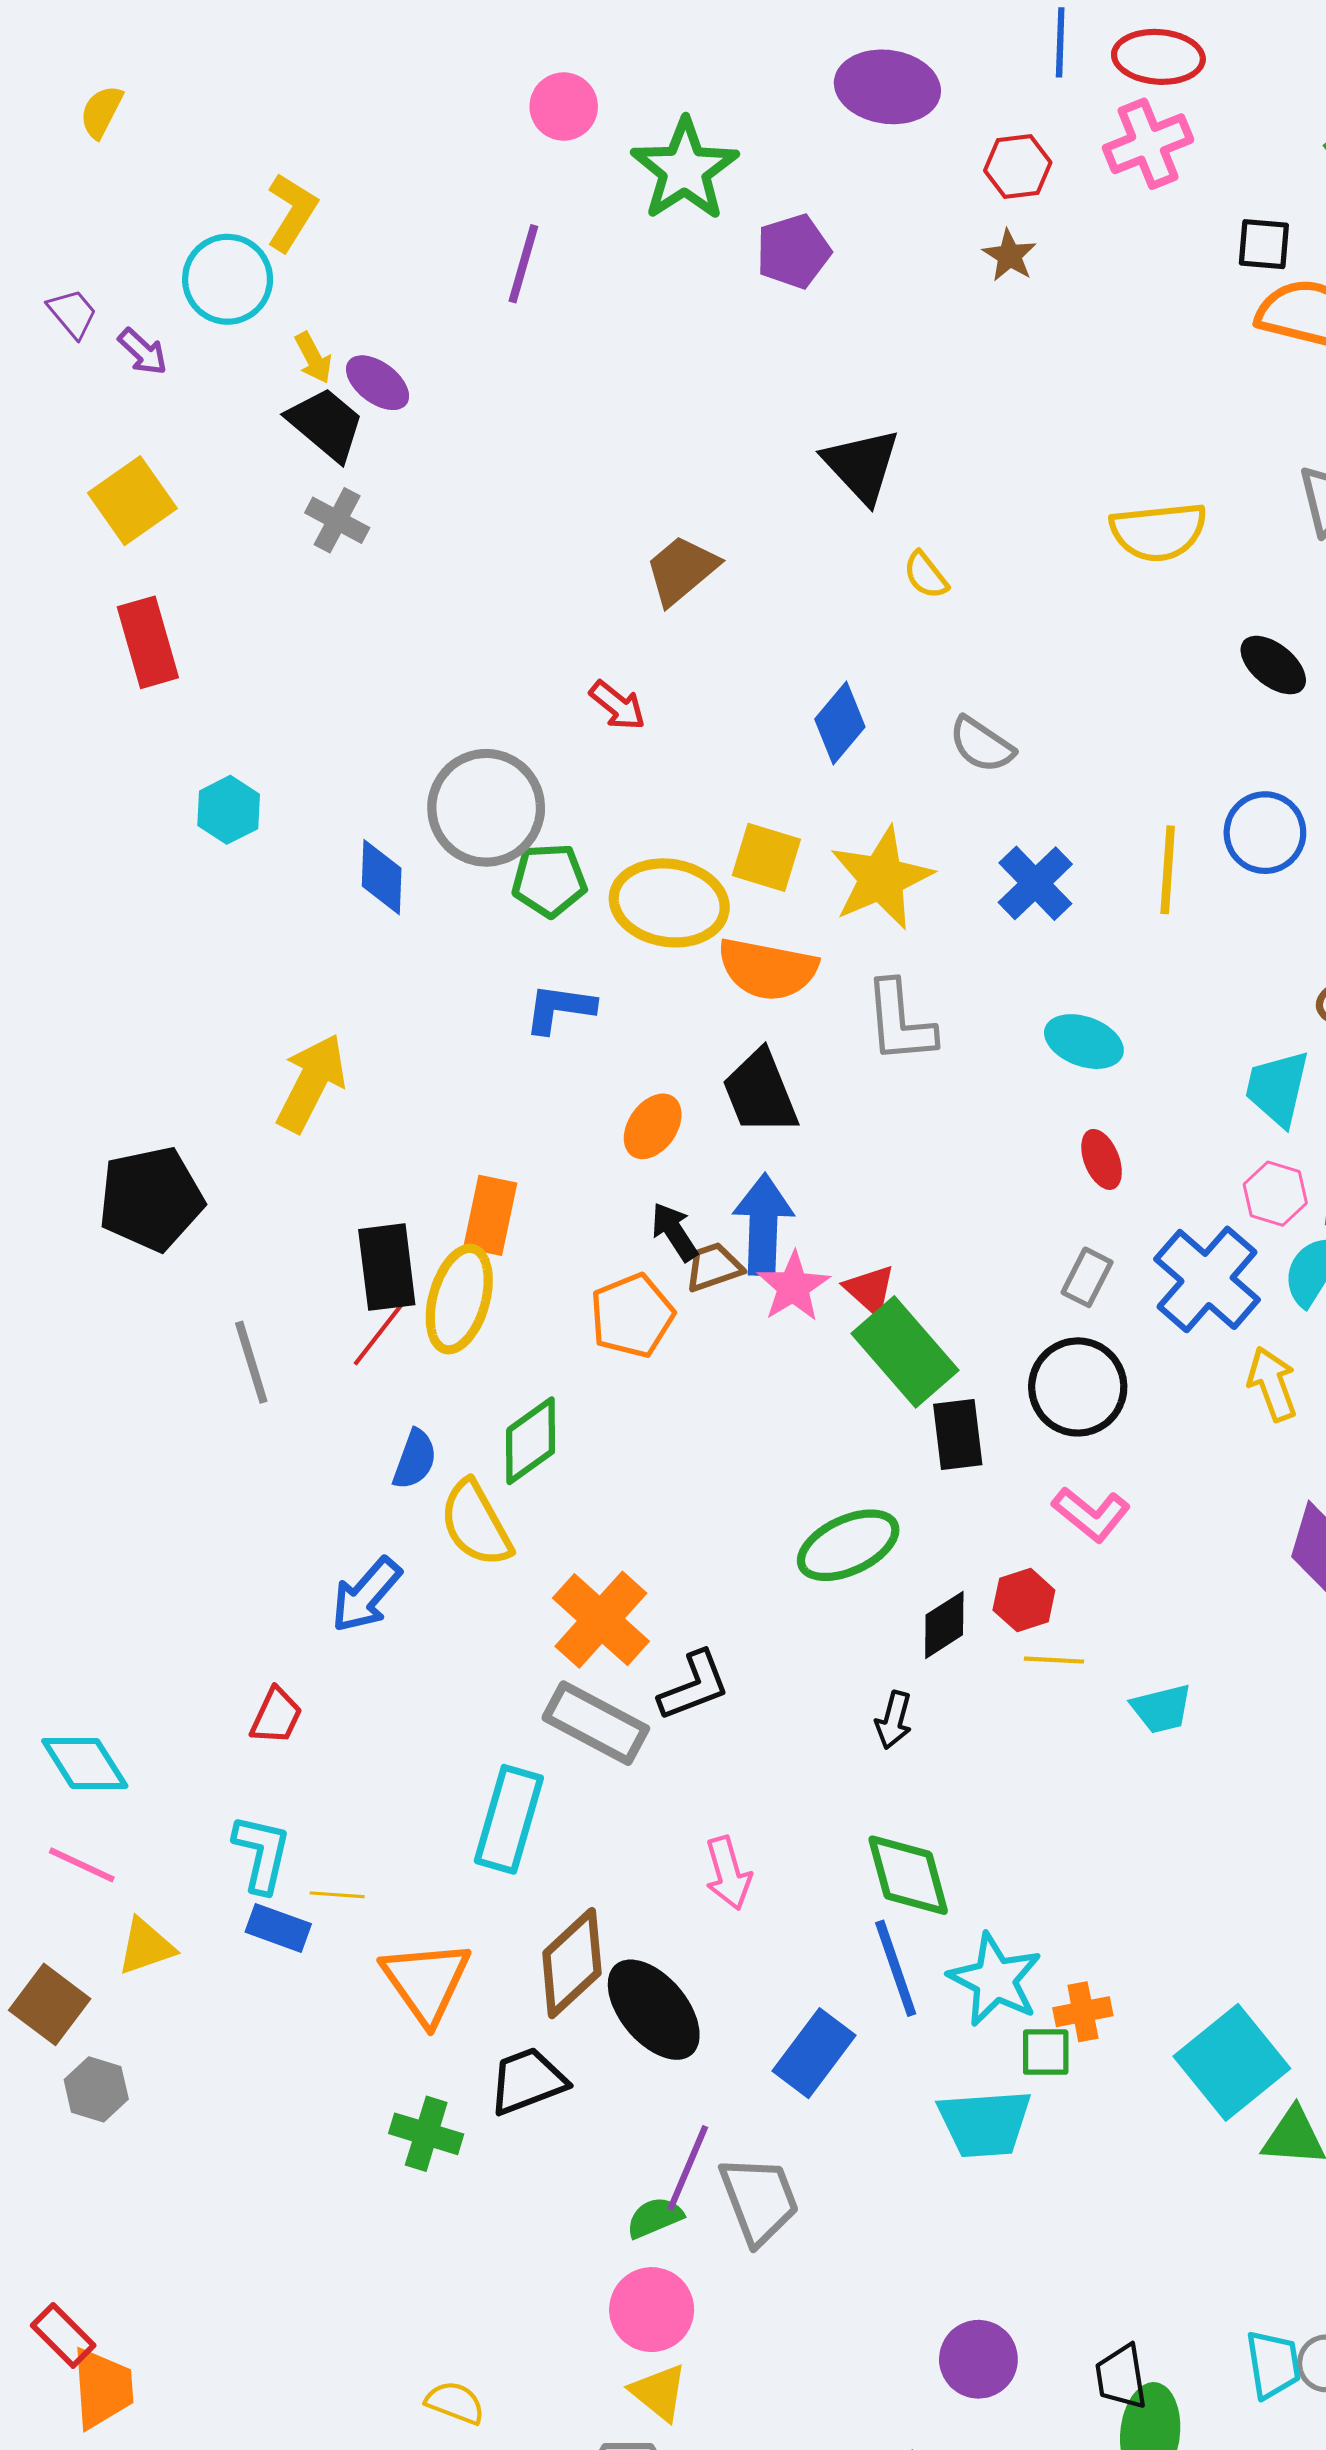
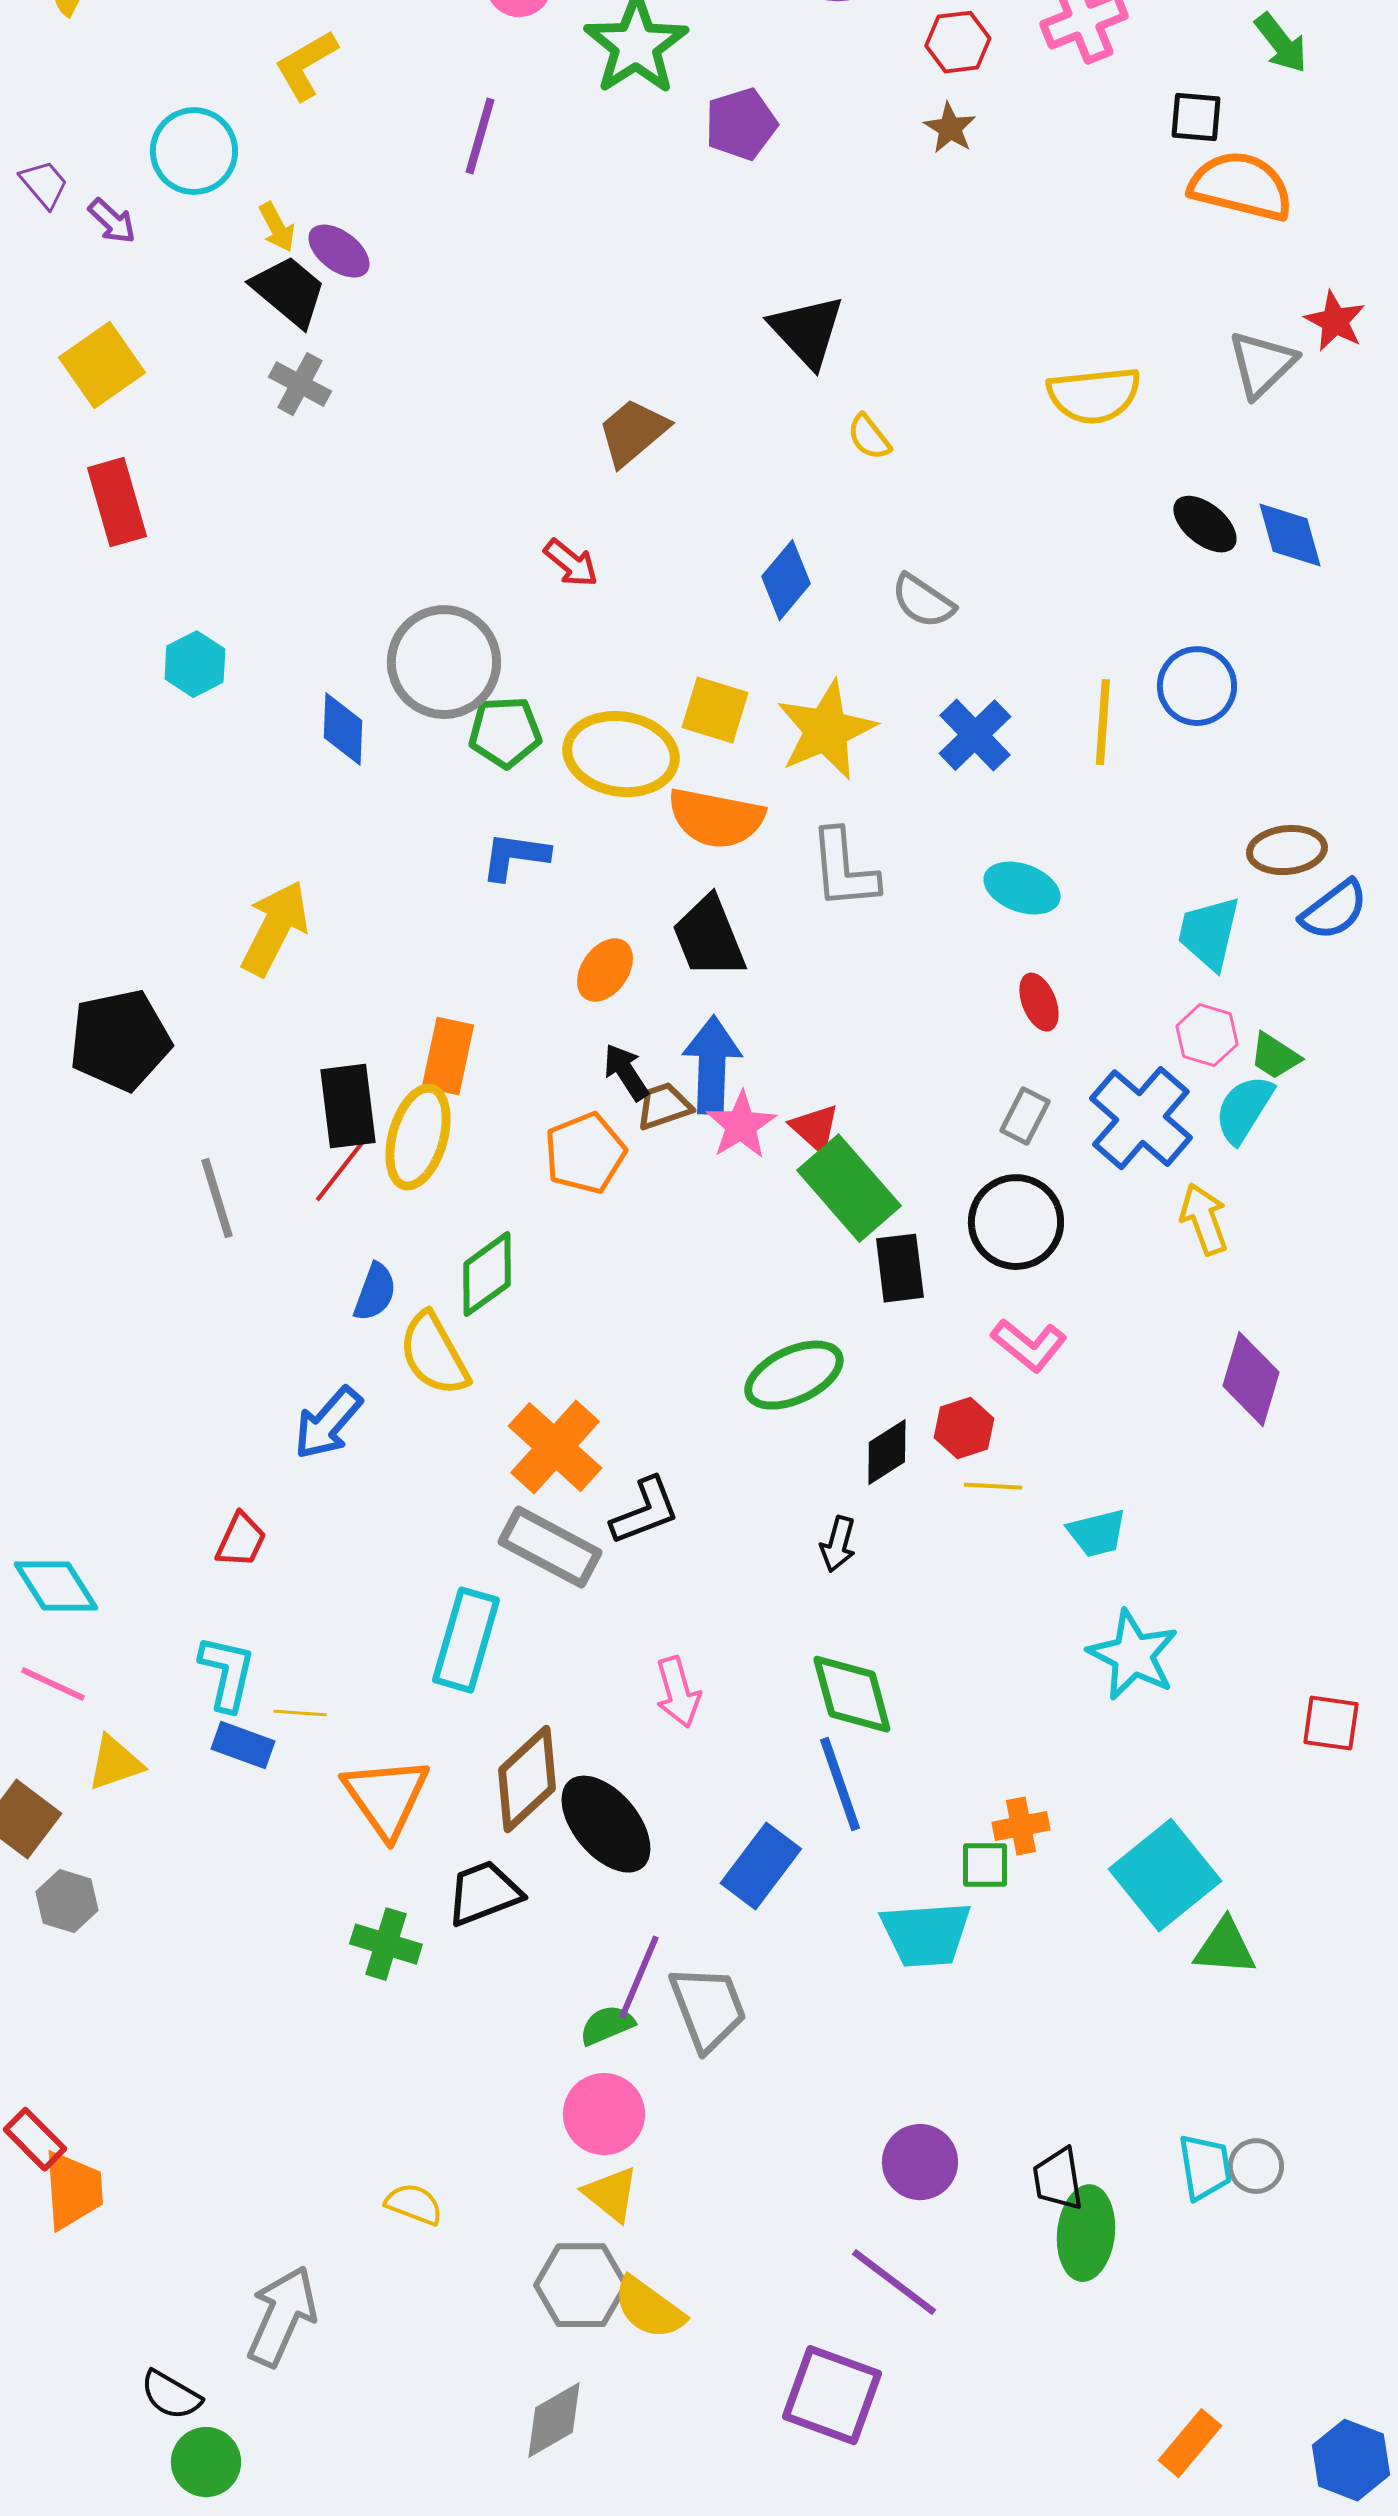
yellow L-shape: (292, 212) -> (306, 65), moved, turned -152
cyan star: (995, 1980) -> (1133, 1655), moved

